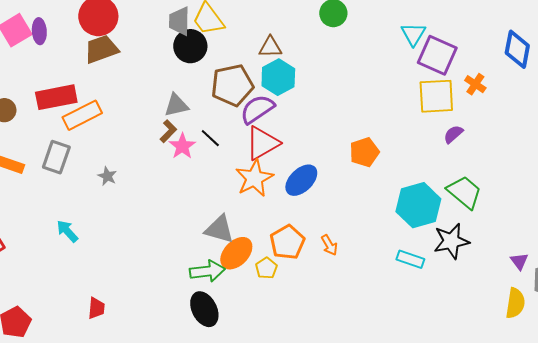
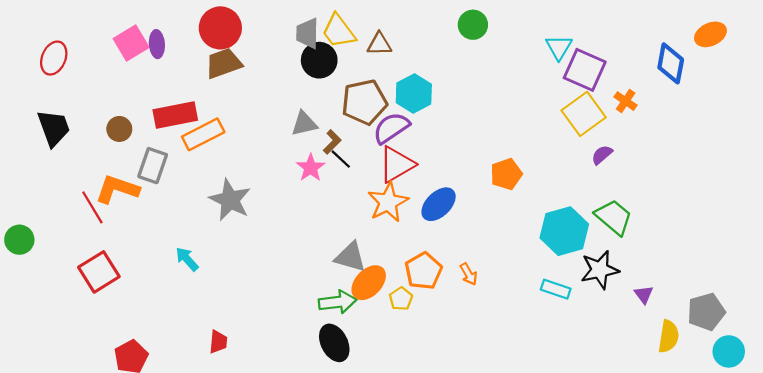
brown triangle: (270, 47) -> (379, 44), moved
yellow square: (436, 96) -> (584, 114), turned -33
brown L-shape: (168, 131) -> (332, 142), moved
gray rectangle: (56, 157) -> (153, 166), moved
gray star: (107, 176) -> (230, 200), size x2.0
purple triangle: (519, 261) -> (644, 294), moved

